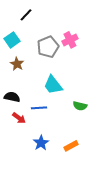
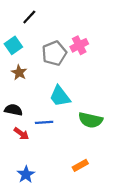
green semicircle: (80, 106) -> (90, 120), size x1.5
blue star: (41, 143) -> (26, 174), moved

